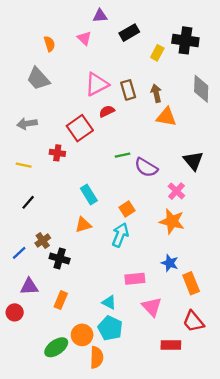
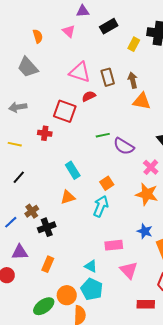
pink triangle: (97, 84) -> (80, 72), turned 45
red square: (80, 128) -> (65, 111), turned -35
black cross: (60, 258) -> (47, 227), turned -36

